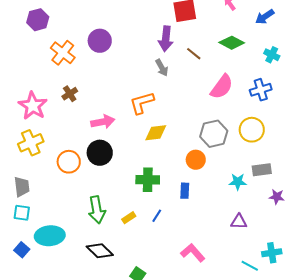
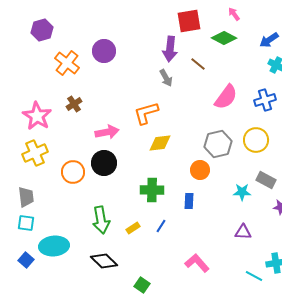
blue arrow: (265, 17) -> (269, 40), moved
green diamond: (232, 43) -> (224, 38), moved
gray rectangle: (262, 170) -> (266, 180), turned 36

